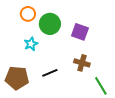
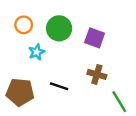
orange circle: (28, 14) -> (24, 25), moved
black line: (50, 73) -> (59, 86), turned 42

